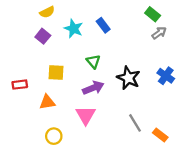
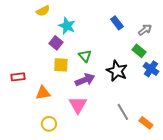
green rectangle: (153, 14) -> (139, 51), moved
blue rectangle: (103, 25) -> (117, 23), moved
purple square: (43, 36) -> (56, 43), moved
yellow square: (56, 72) -> (61, 65), moved

